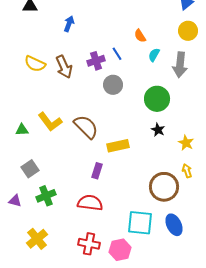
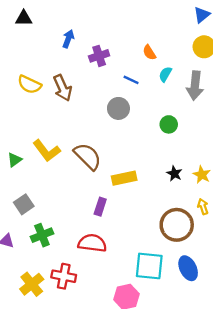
blue line: (117, 54) -> (131, 80), moved, turned -32
purple cross: (96, 61) -> (99, 56), moved
green circle: (157, 99) -> (169, 124), size x0.6
green triangle: (22, 130) -> (15, 160), turned -32
black star: (158, 130) -> (174, 173), moved
red cross: (89, 244) -> (64, 276), moved

